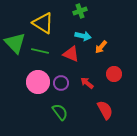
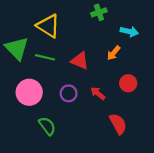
green cross: (80, 11) -> (99, 12), moved
cyan arrow: (83, 36) -> (129, 31), moved
pink circle: (38, 82) -> (29, 92), moved
green semicircle: (60, 112) -> (47, 126), moved

